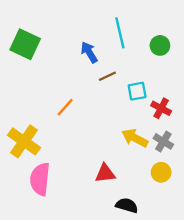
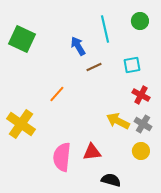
green circle: (160, 45) -> (140, 21), moved
cyan square: (137, 91) -> (132, 65), moved
pink semicircle: (40, 179) -> (62, 157), moved

